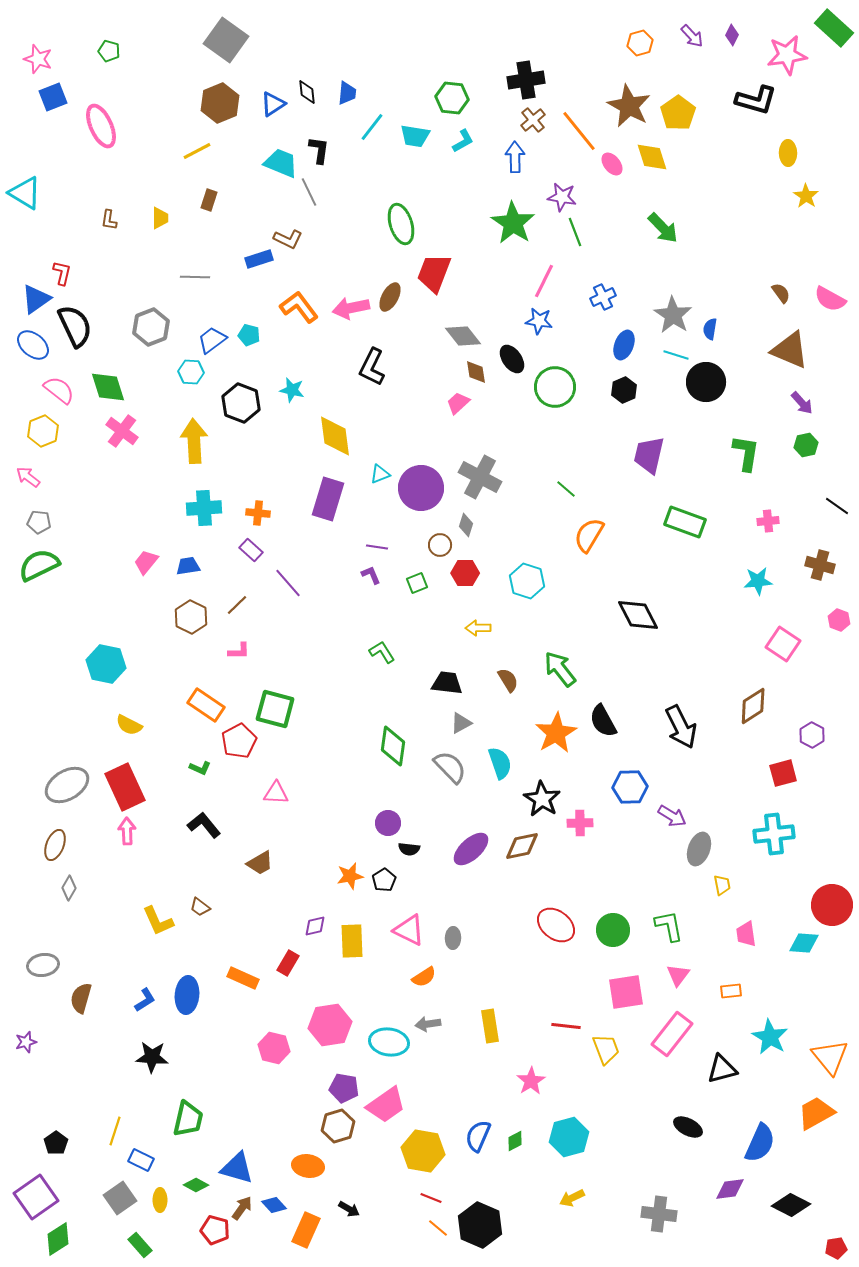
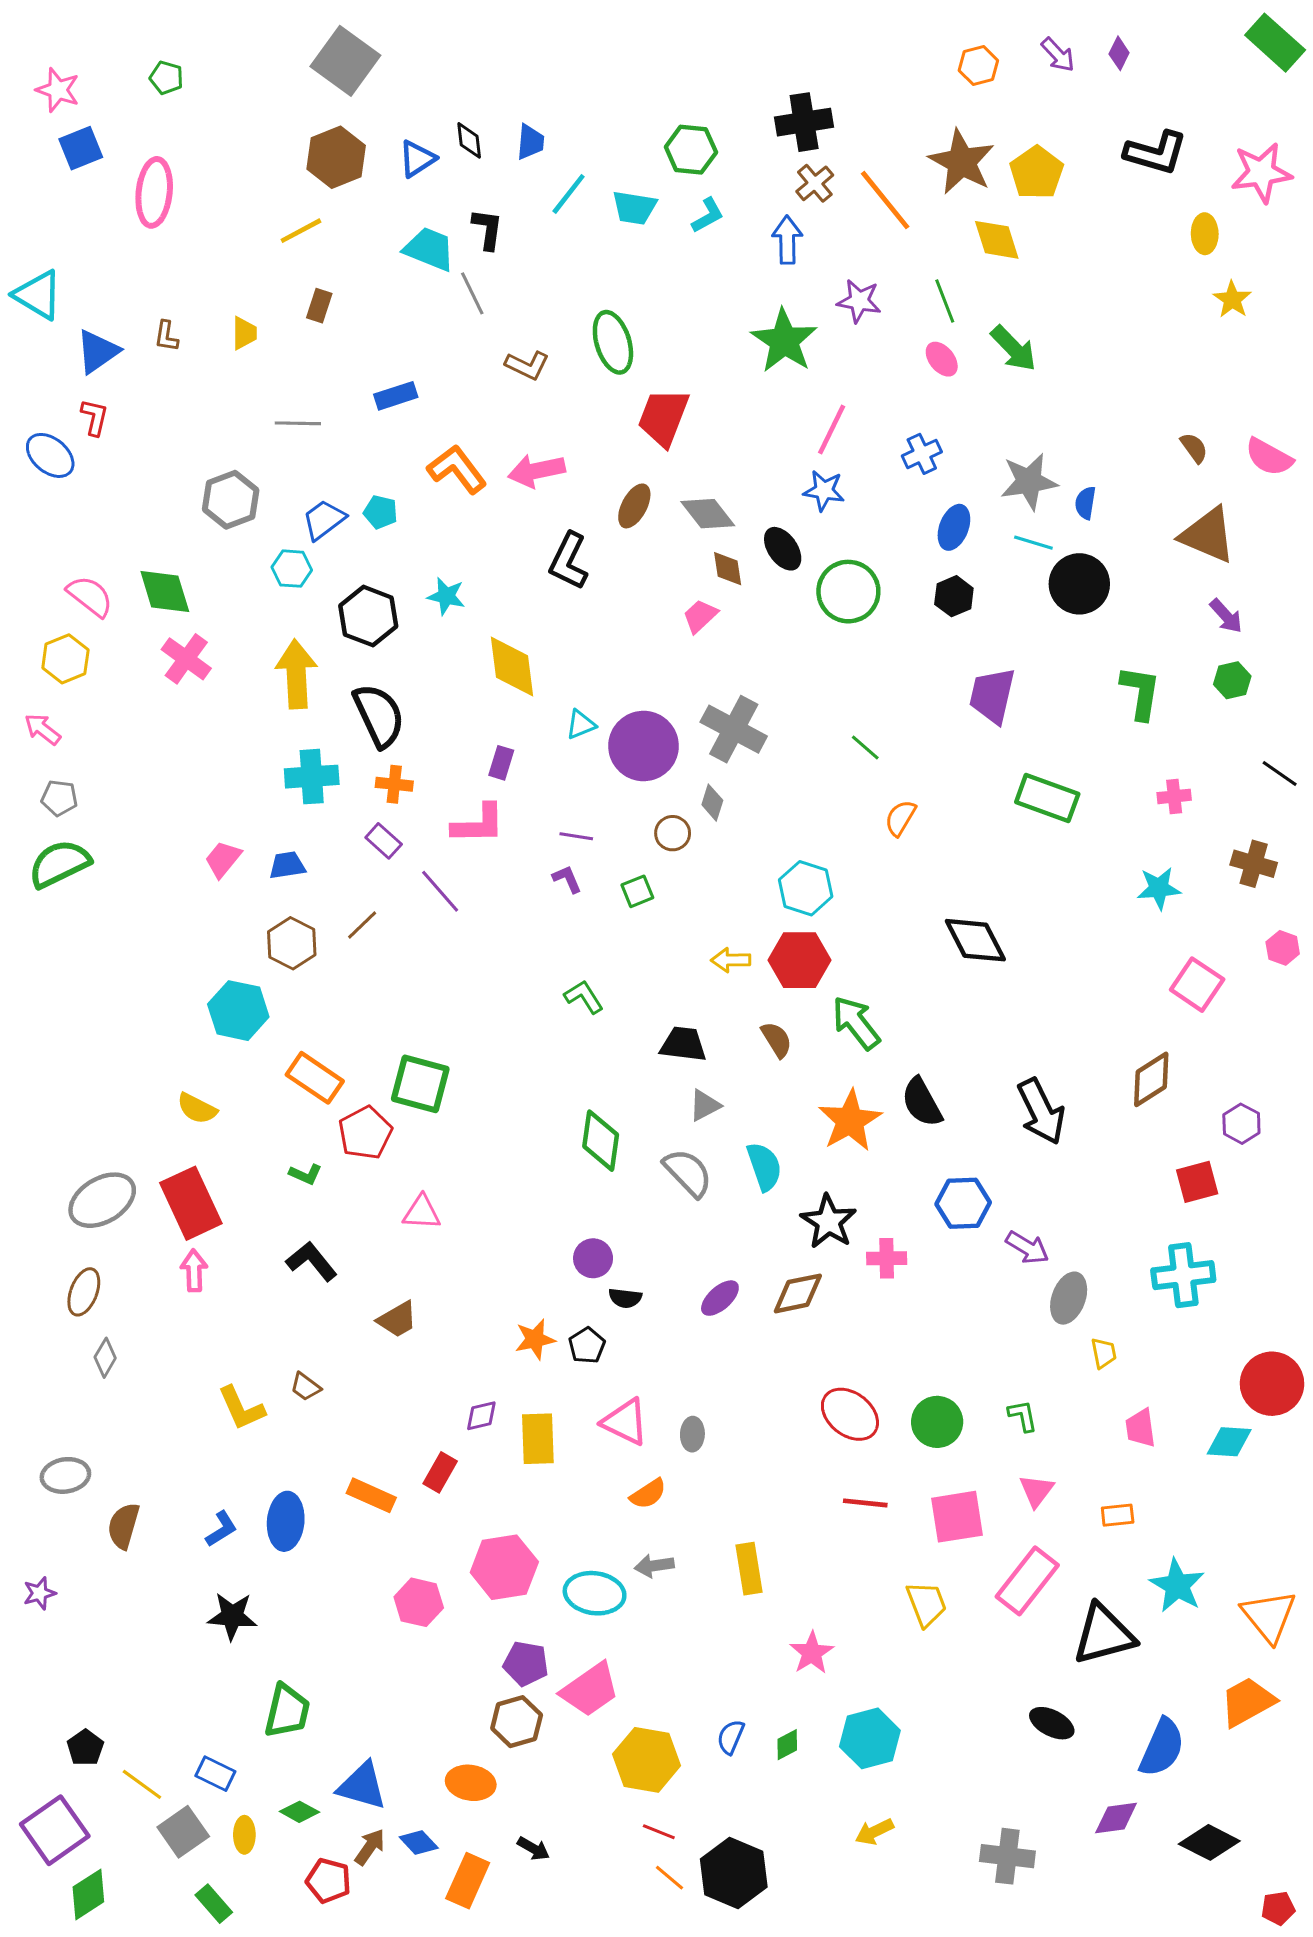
pink star: (787, 55) -> (1261, 173), moved
pink ellipse: (101, 126) -> (154, 192), turned 30
pink ellipse: (612, 164) -> (942, 359), moved
green line: (575, 232) -> (945, 301), moved
brown L-shape: (288, 239) -> (527, 365), moved
brown ellipse: (390, 297) -> (634, 506), moved
blue triangle: (36, 299) -> (98, 351), moved
gray star: (673, 315) -> (1029, 481), turned 30
black semicircle: (75, 326) -> (379, 715), moved
blue ellipse: (33, 345) -> (50, 455), moved
purple rectangle: (328, 499) -> (501, 763), size x0.5
orange semicircle: (589, 535) -> (900, 818), size x0.7
red hexagon: (465, 573) -> (799, 960), moved, size x1.4
pink L-shape: (239, 651) -> (478, 824), moved, size x1.6
cyan hexagon: (106, 664) -> (238, 1011), moved
purple ellipse: (471, 849) -> (720, 1298), size x0.7
green L-shape: (669, 926) -> (1023, 1416), size x0.7
red line: (566, 1026) -> (865, 1503), moved
black triangle: (722, 1069) -> (1104, 1634), size x1.4
yellow line: (115, 1131) -> (142, 1784), moved, turned -72
blue semicircle: (478, 1136) -> (731, 1737), size x0.7

